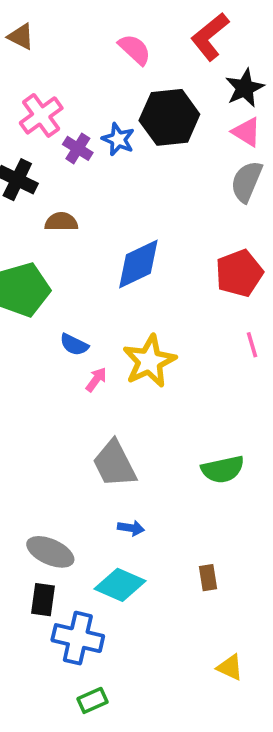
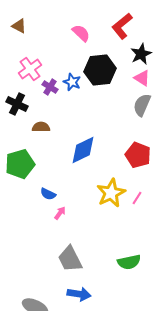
red pentagon: (239, 273) -> (138, 155), turned -30
pink line: (252, 345) -> (137, 198), moved, turned 48
yellow star: (149, 361) -> (111, 193), moved
blue arrow: (131, 528) -> (79, 294), size x1.6

